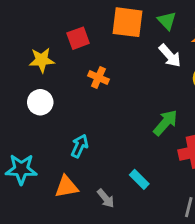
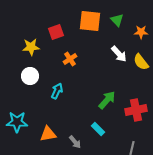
white arrow: (170, 56) -> (119, 54), moved
orange cross: (98, 77) -> (70, 59), turned 32
green arrow: (165, 123) -> (107, 100), moved
cyan arrow: (80, 146) -> (57, 91), moved

